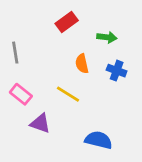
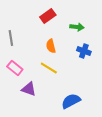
orange semicircle: (82, 64) -> (51, 46), moved
blue semicircle: (99, 140) -> (71, 101), turned -42

